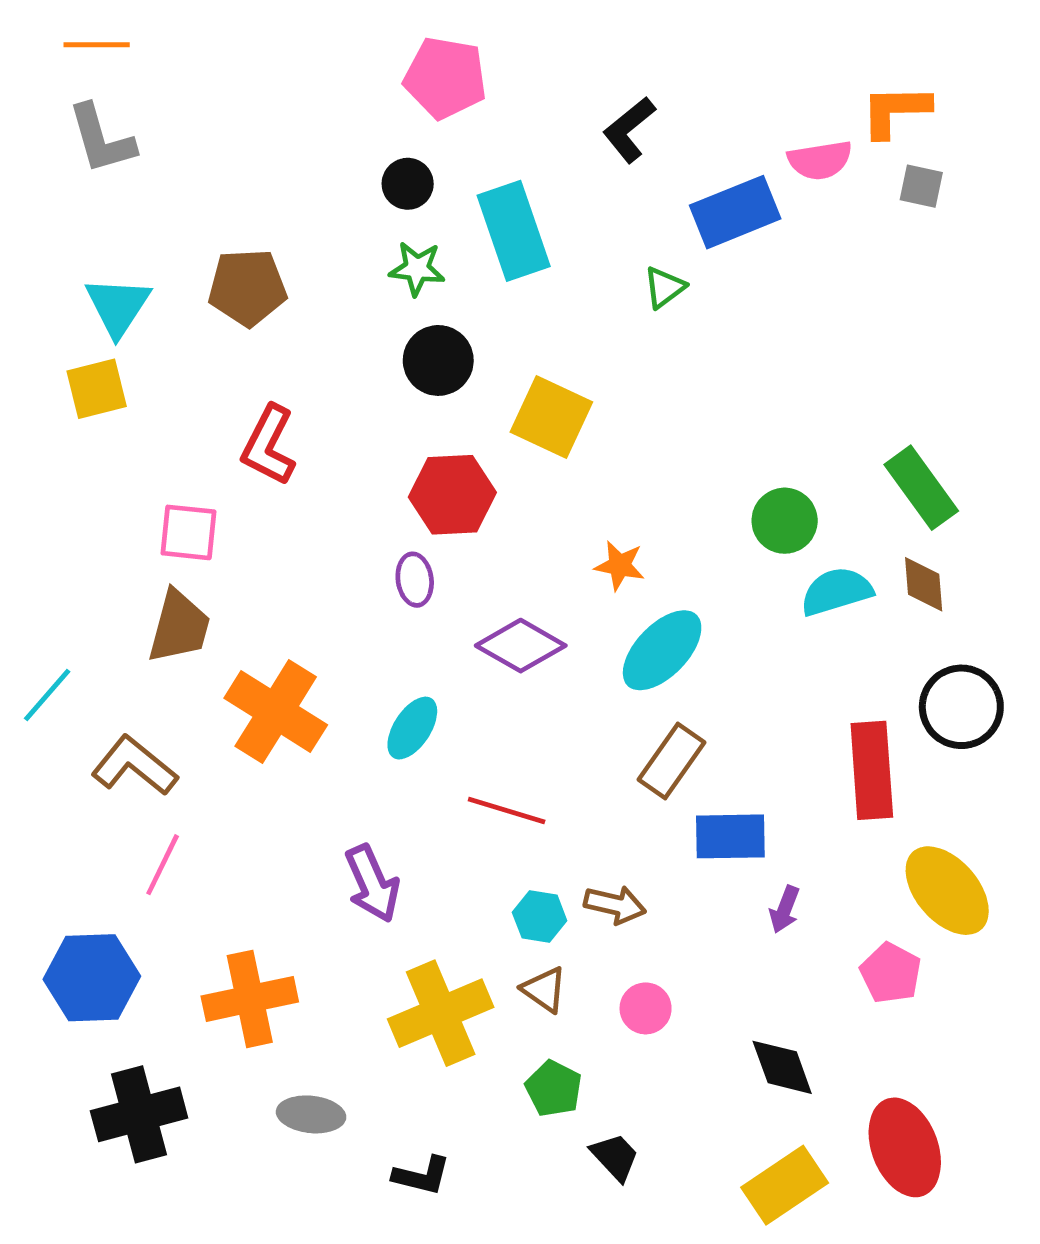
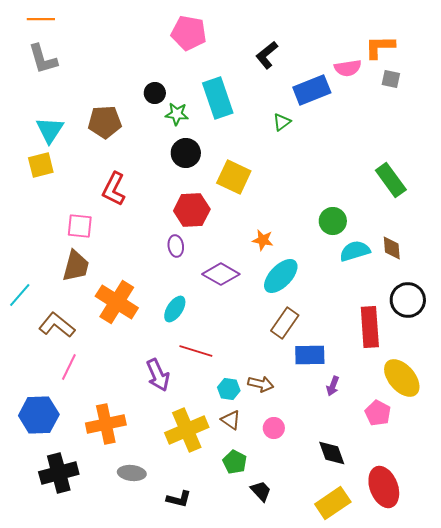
black circle: (408, 184) -> (155, 93), moved
green rectangle: (921, 488) -> (391, 180), moved
red line: (507, 810) -> (196, 351), moved

